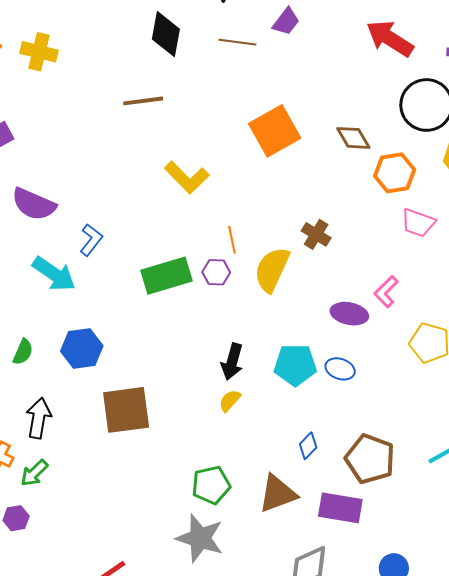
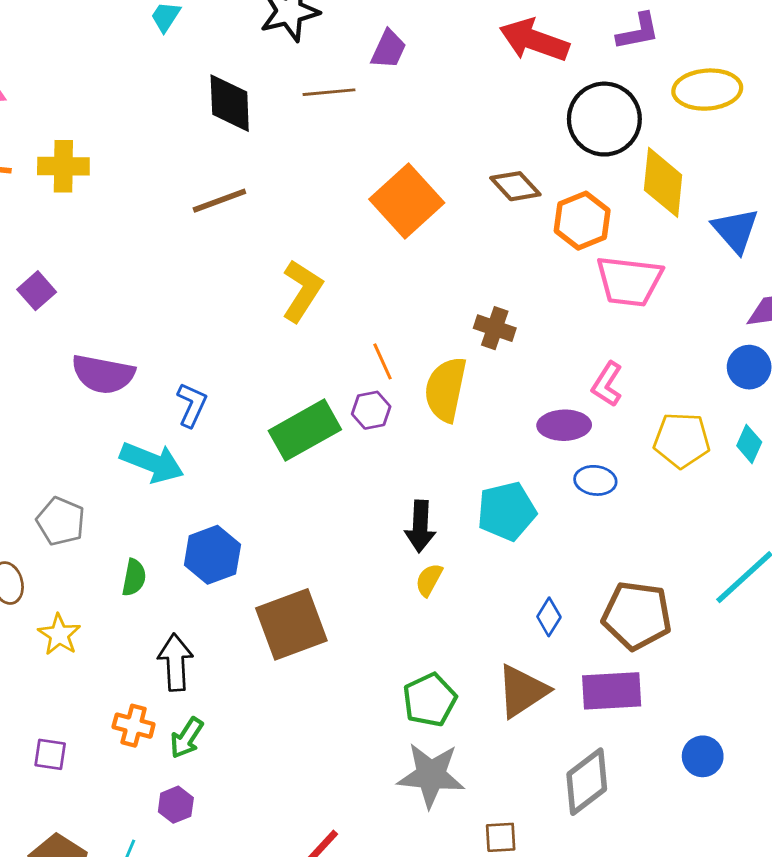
yellow L-shape: (187, 177) -> (302, 291), turned -90
pink trapezoid: (418, 223) -> (629, 281), size x1.4
blue ellipse: (340, 369) -> (595, 480), moved

